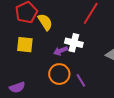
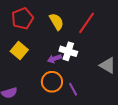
yellow semicircle: (45, 22) -> (57, 22), moved
yellow square: (25, 45) -> (19, 51), turned 30

